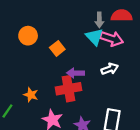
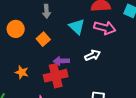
gray arrow: (99, 20) -> (46, 11), moved
pink arrow: (112, 39) -> (105, 28), moved
orange star: (31, 95) -> (22, 72), moved

